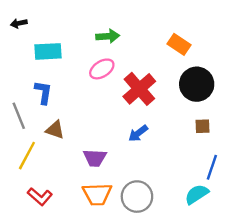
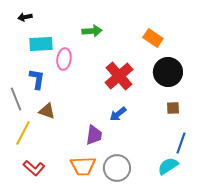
black arrow: (19, 23) -> (25, 17), moved
pink ellipse: (102, 69) -> (64, 59), moved, turned -50
purple trapezoid: (95, 158) -> (94, 135), moved, turned -85

